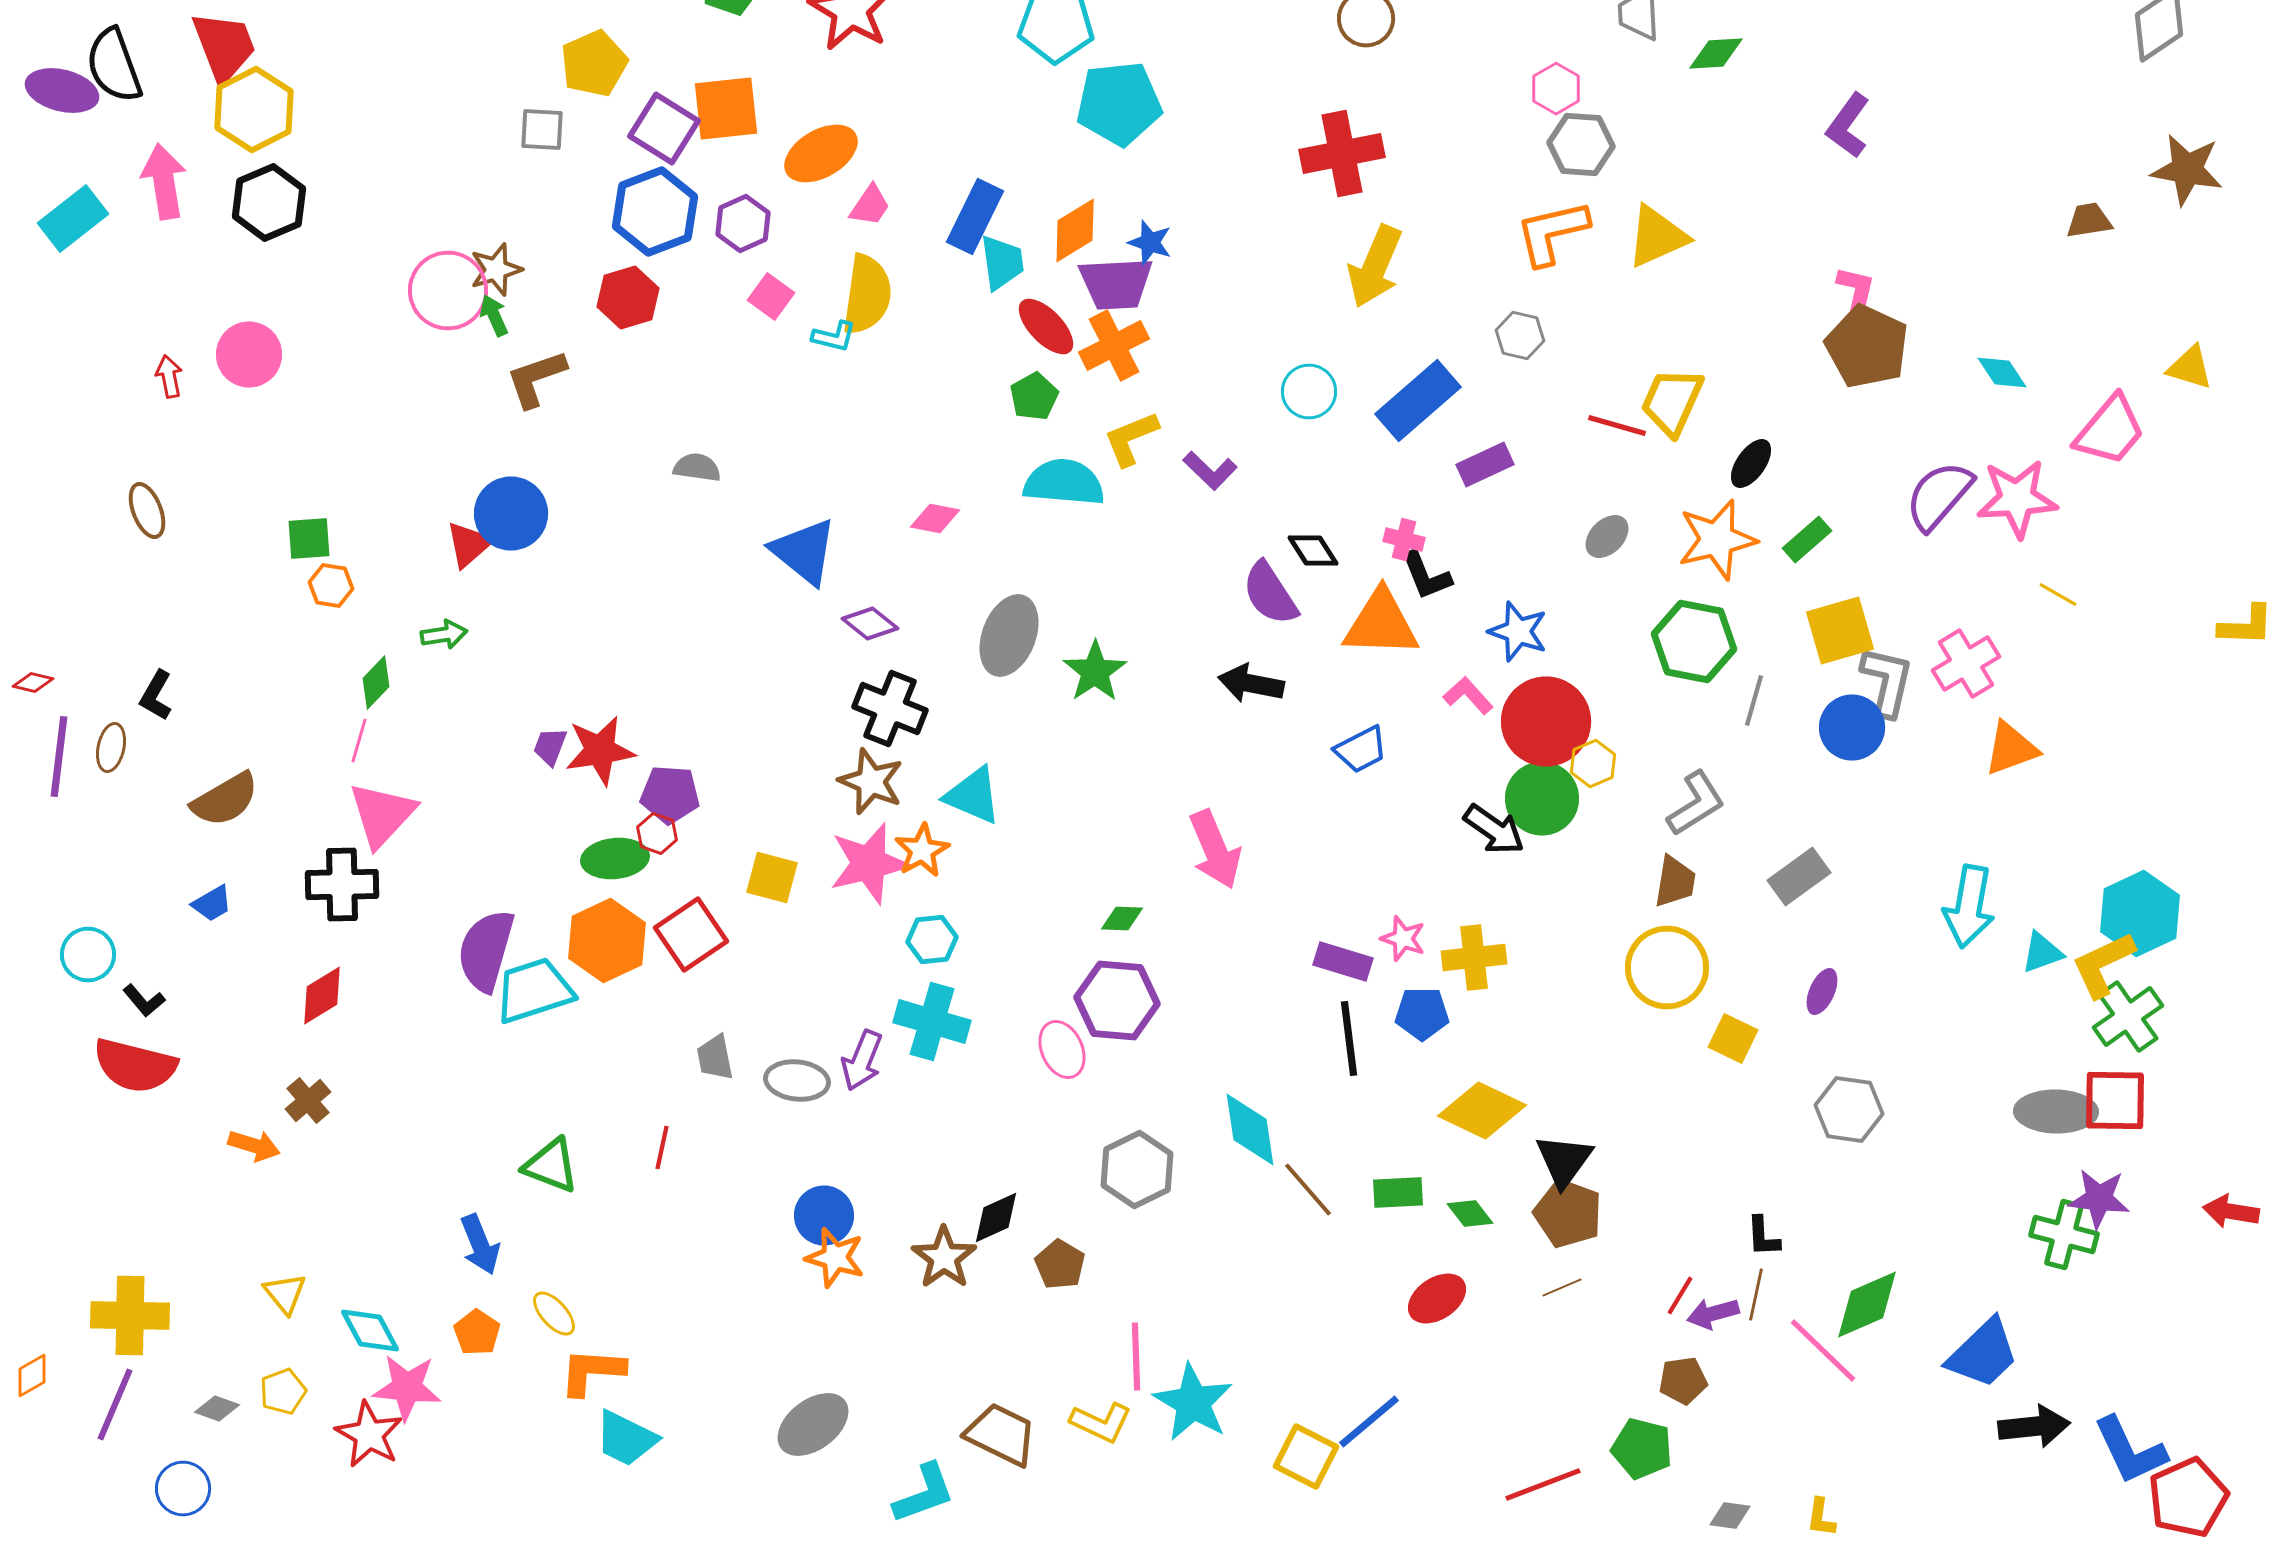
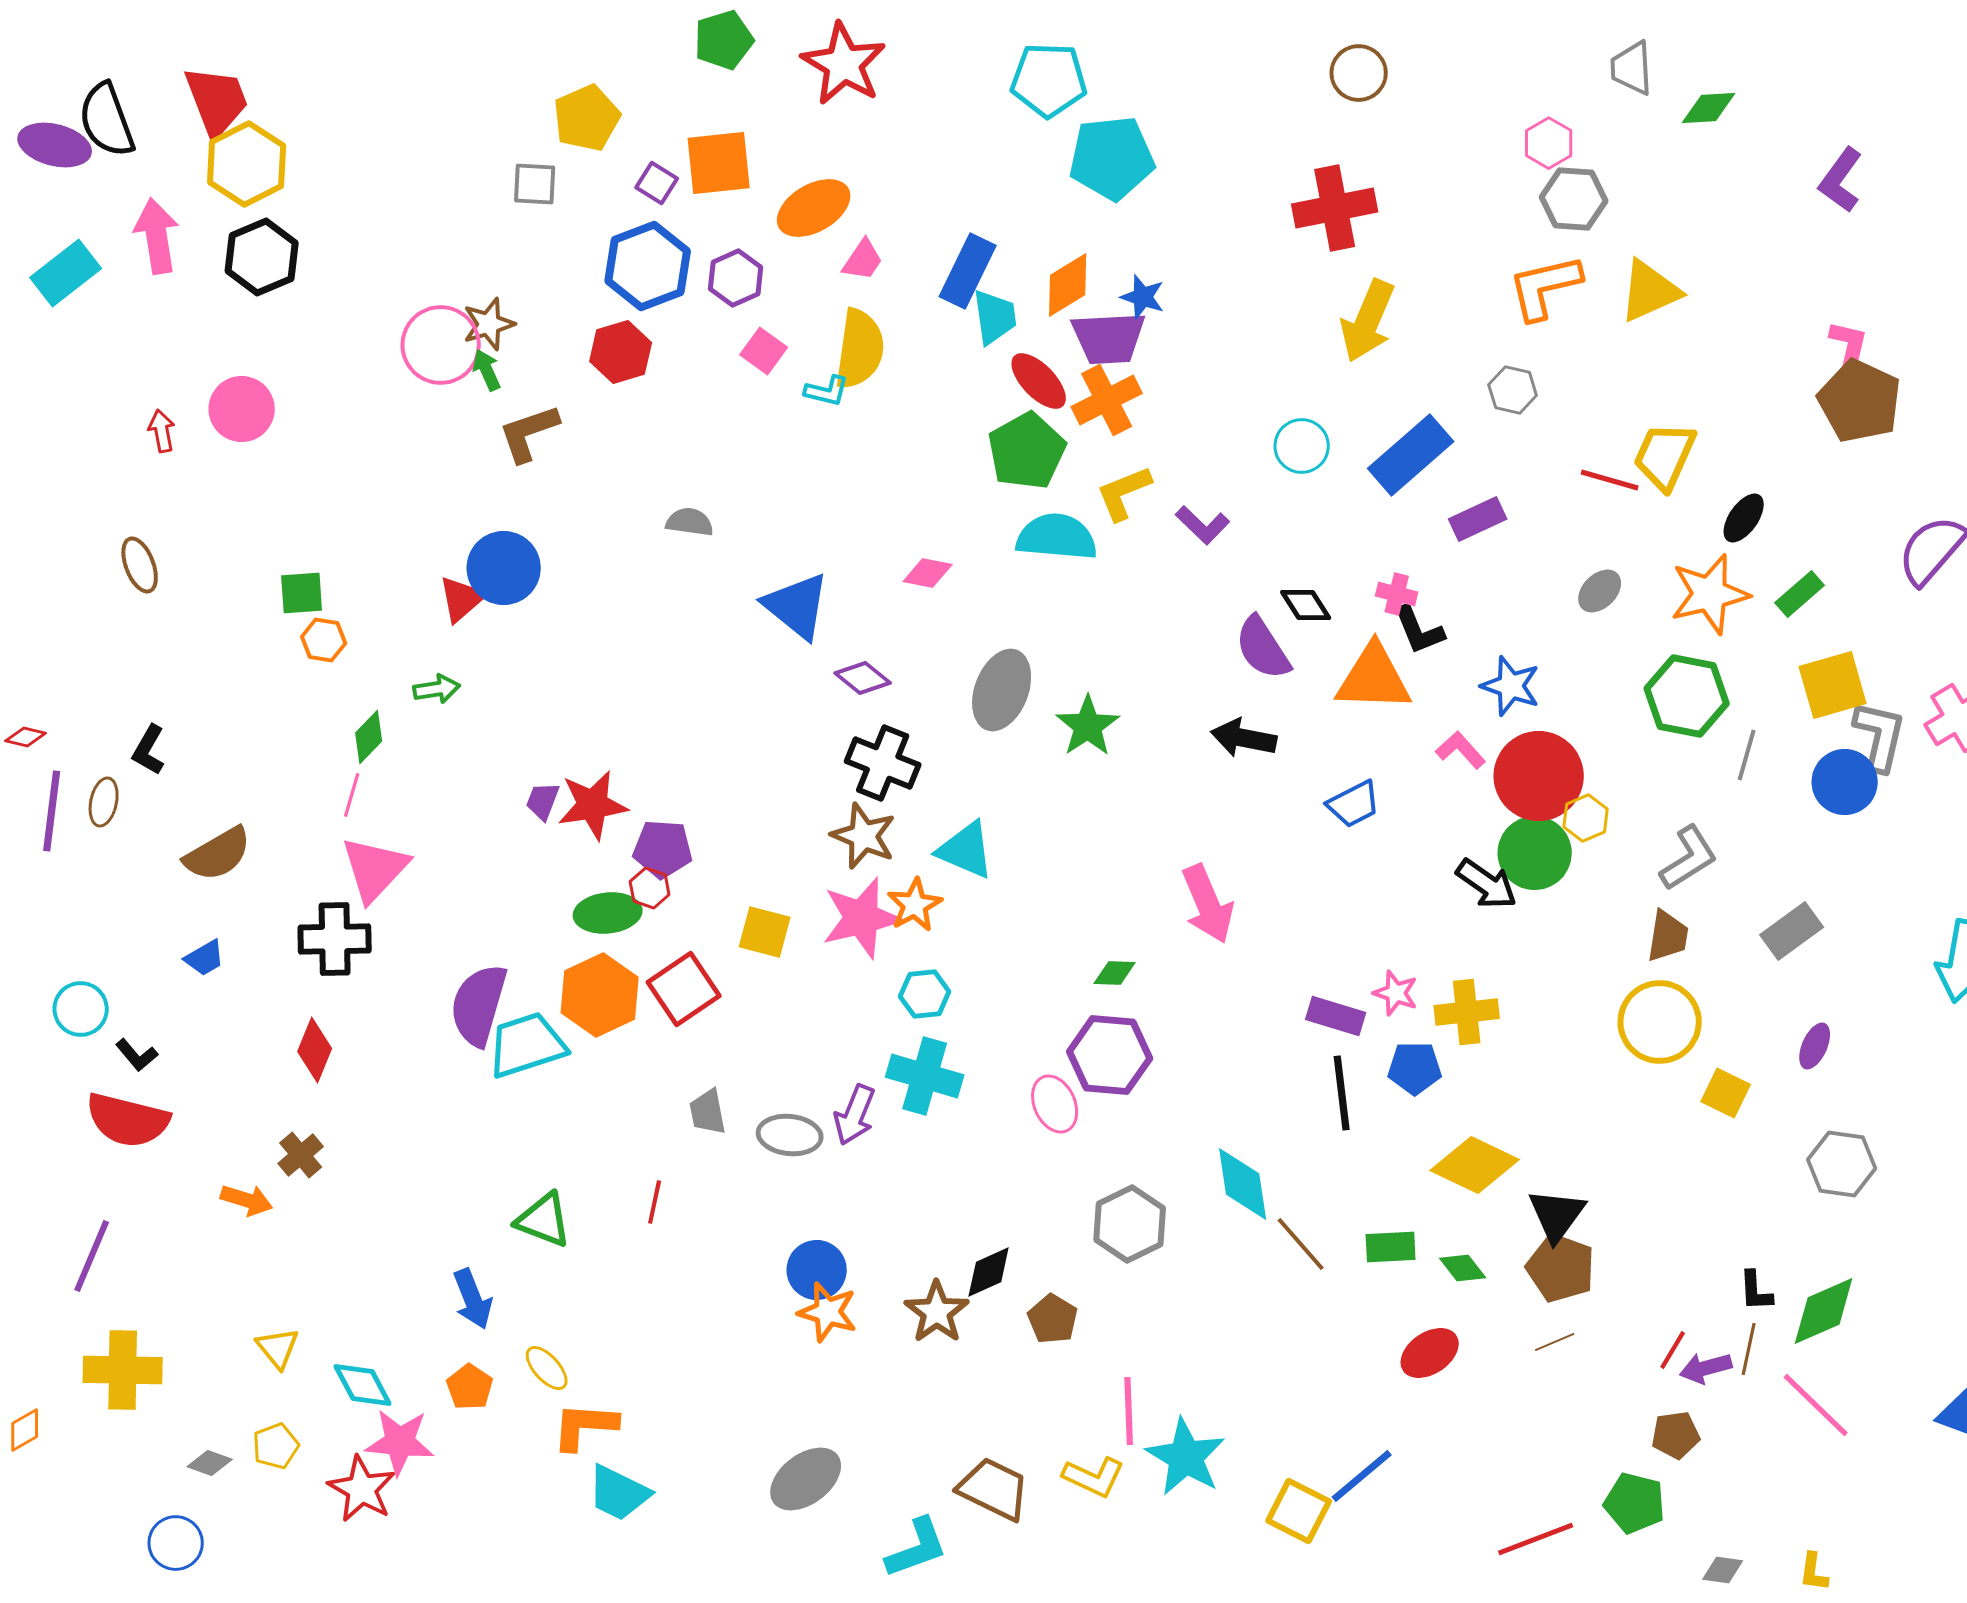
purple square: (664, 128) -> (657, 183), size x0.6
green pentagon: (1034, 396) -> (1027, 451), size x1.6
red diamond: (322, 996) -> (315, 1050), turned -36
green diamond: (1867, 1304) -> (1824, 1311), moved
purple line: (115, 1404) -> (92, 1256), moved

